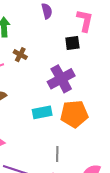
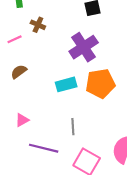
gray line: (57, 154) -> (73, 127), moved

